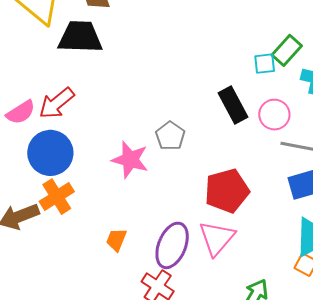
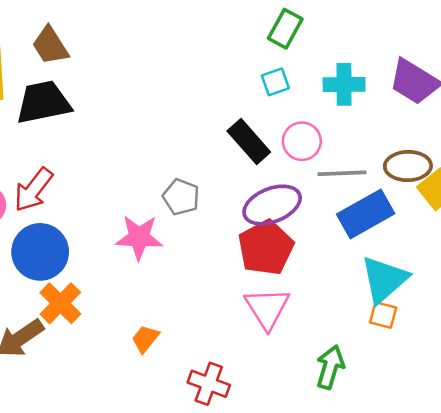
green rectangle: (287, 50) -> (285, 29), moved
orange trapezoid: (116, 240) -> (145, 339), turned 30
purple ellipse: (172, 245) -> (272, 205), moved, turned 60

